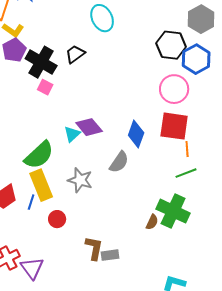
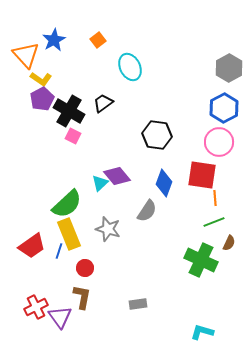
black hexagon: (171, 45) -> (157, 135), moved
pink circle: (174, 89) -> (219, 142), moved
brown semicircle: (152, 222) -> (229, 243), moved
brown L-shape: (94, 248) -> (82, 297), moved

